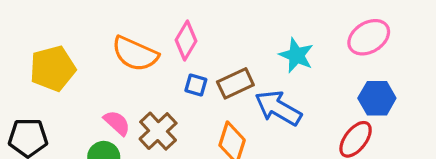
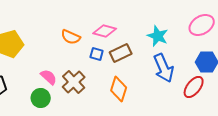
pink diamond: (186, 41) -> (105, 31), moved, turned 75
orange semicircle: (135, 54) -> (71, 37), moved, size x0.7
blue arrow: (278, 108) -> (164, 68), moved, turned -144

